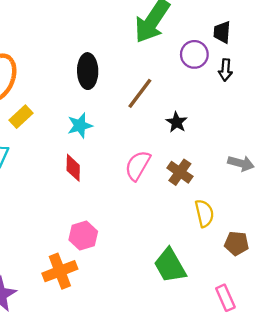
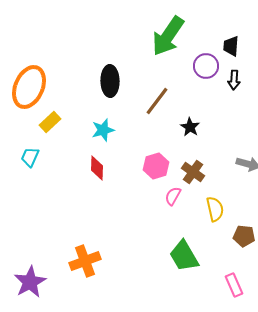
pink semicircle: (138, 166) -> (173, 196), moved, size x0.7
pink hexagon: (83, 236) -> (156, 166), moved

